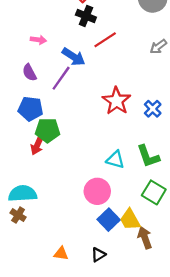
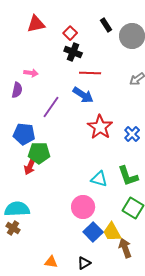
red line: (105, 40) -> (90, 73), turned 35
blue arrow: (74, 57) -> (83, 95), moved
purple semicircle: (29, 73) -> (17, 90), moved, turned -140

